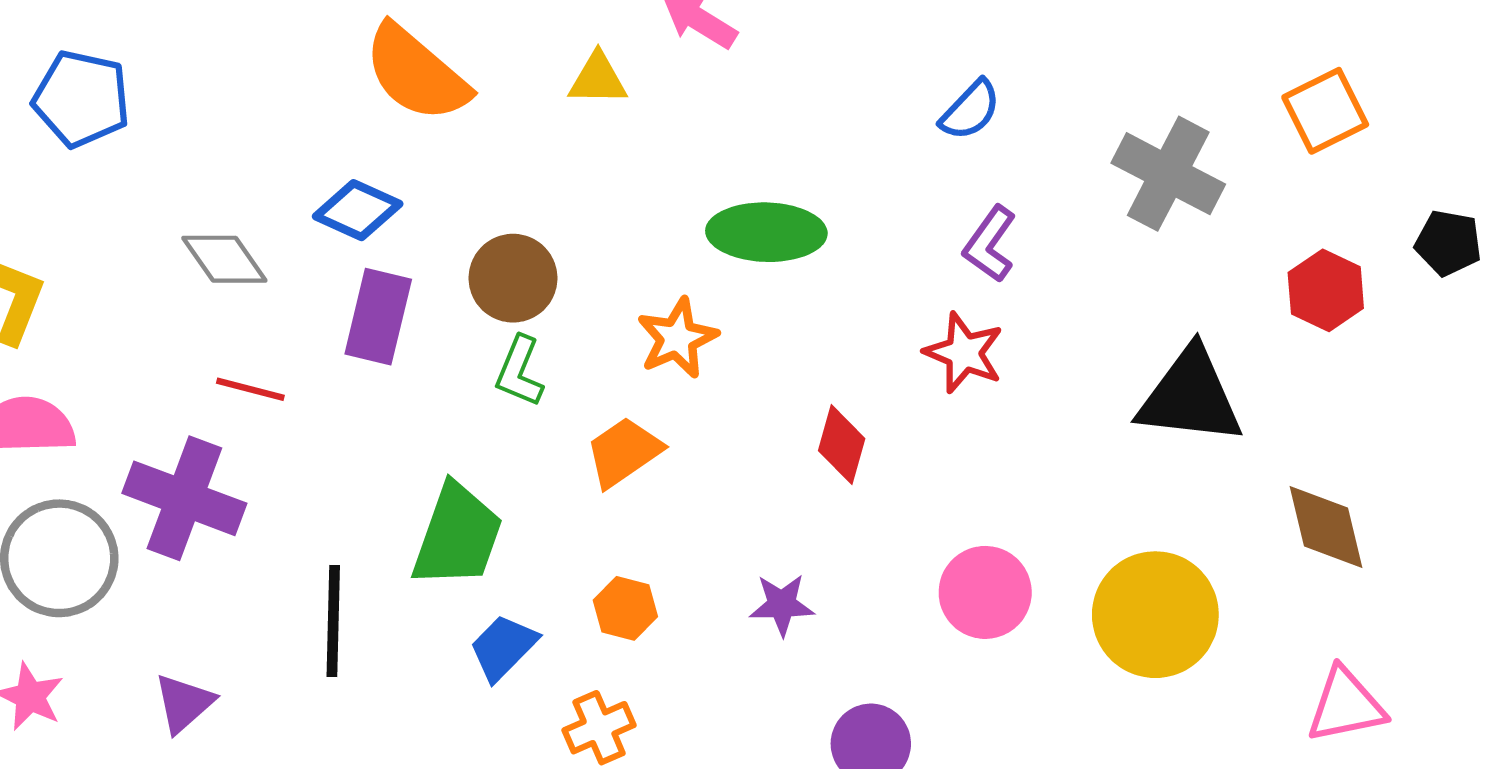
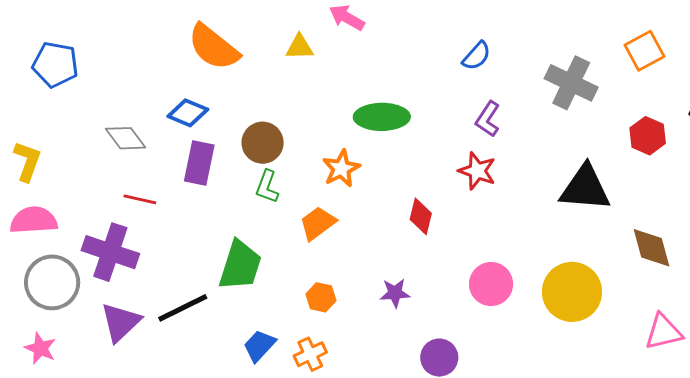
black line: (333, 621) -> (183, 308), turned 64
blue trapezoid: (503, 647) -> (259, 346), moved
purple triangle: (184, 703) -> (121, 322), moved, size x1.4

